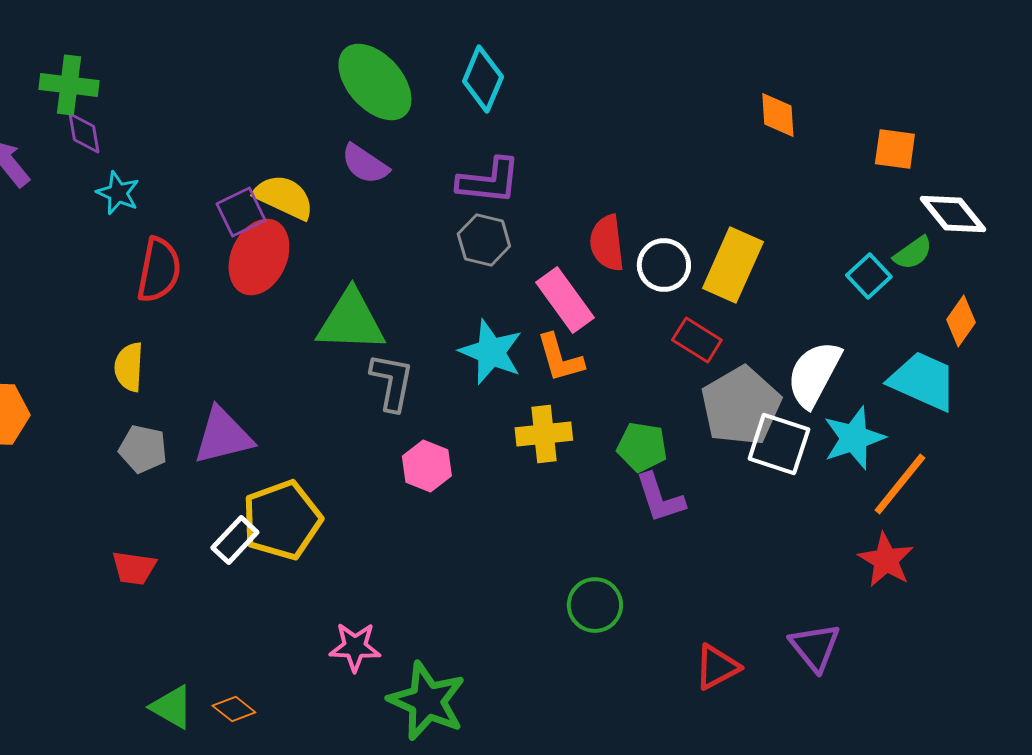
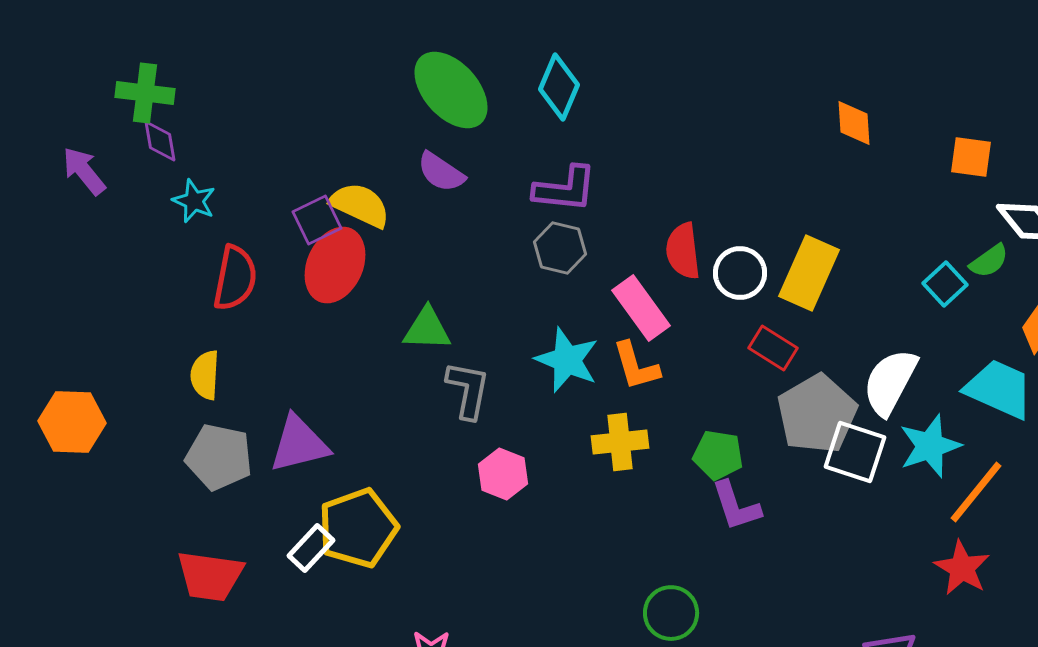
green triangle: (351, 321) -> (427, 329), size x0.7
gray pentagon: (143, 449) -> (219, 457), size x1.4
red trapezoid: (134, 568) -> (210, 576), size x1.5

